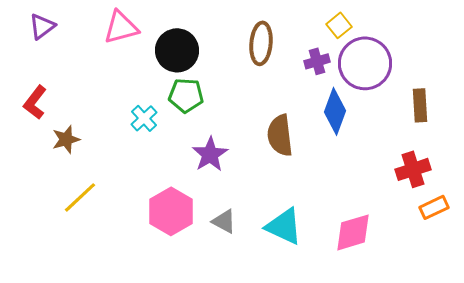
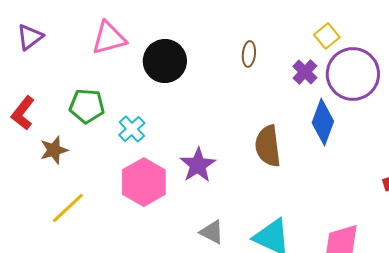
brown ellipse: (261, 43) -> (249, 54), size x0.6
purple cross: (317, 61) -> (305, 72), turned -30
green pentagon: (186, 95) -> (87, 106), moved
pink hexagon: (171, 211) -> (144, 182), moved

